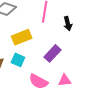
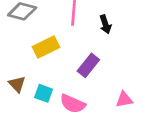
cyan square: (18, 60) -> (44, 93), moved
pink triangle: (65, 80) -> (124, 100), moved

